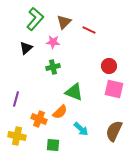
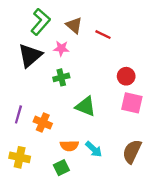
brown triangle: (64, 22) -> (74, 25), turned -35
black triangle: (26, 48) -> (30, 55), size x1.6
orange semicircle: (60, 112) -> (69, 146), moved, turned 42
orange cross: (39, 119) -> (43, 123), moved
green square: (53, 145) -> (61, 168), turned -32

